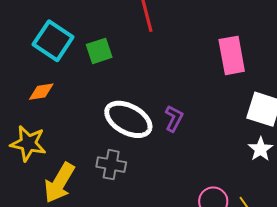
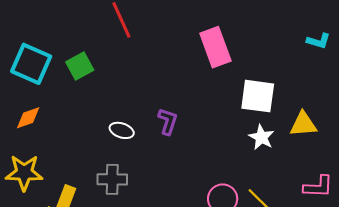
white ellipse: (128, 119) -> (122, 130), size x0.5

